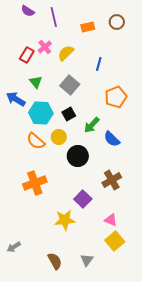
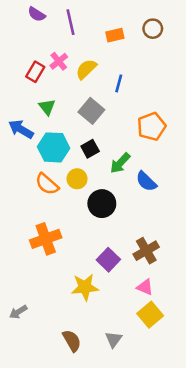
blue line: (99, 64) -> (119, 83), moved
brown cross: (112, 180) -> (146, 251), moved
gray arrow: (14, 247) -> (18, 312), moved

